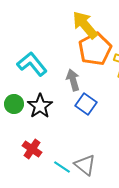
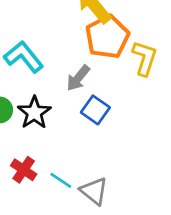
gray arrow: (73, 80) -> (78, 78), turned -125
cyan line: (62, 167) -> (61, 180), moved

